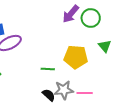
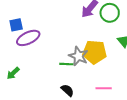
gray star: (64, 90) -> (78, 56), moved, turned 30

